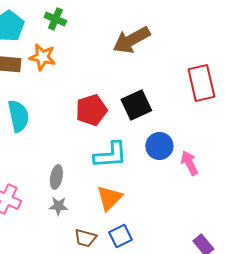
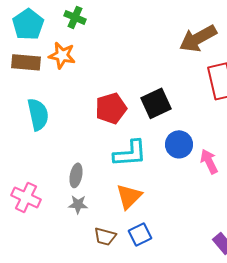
brown arrow: (131, 40) -> (198, 38), moved

